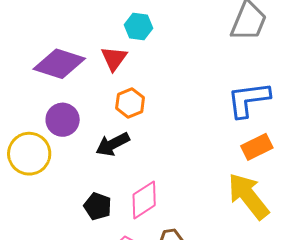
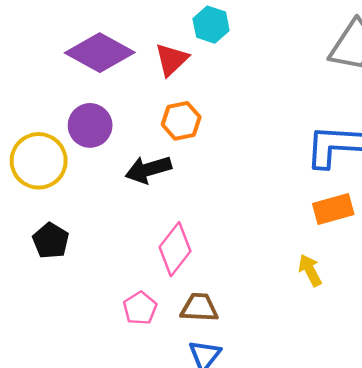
yellow arrow: (248, 196) -> (310, 270), size x0.5
pink diamond: (144, 200) -> (175, 249), turned -30
black pentagon: (98, 206) -> (51, 241), moved

